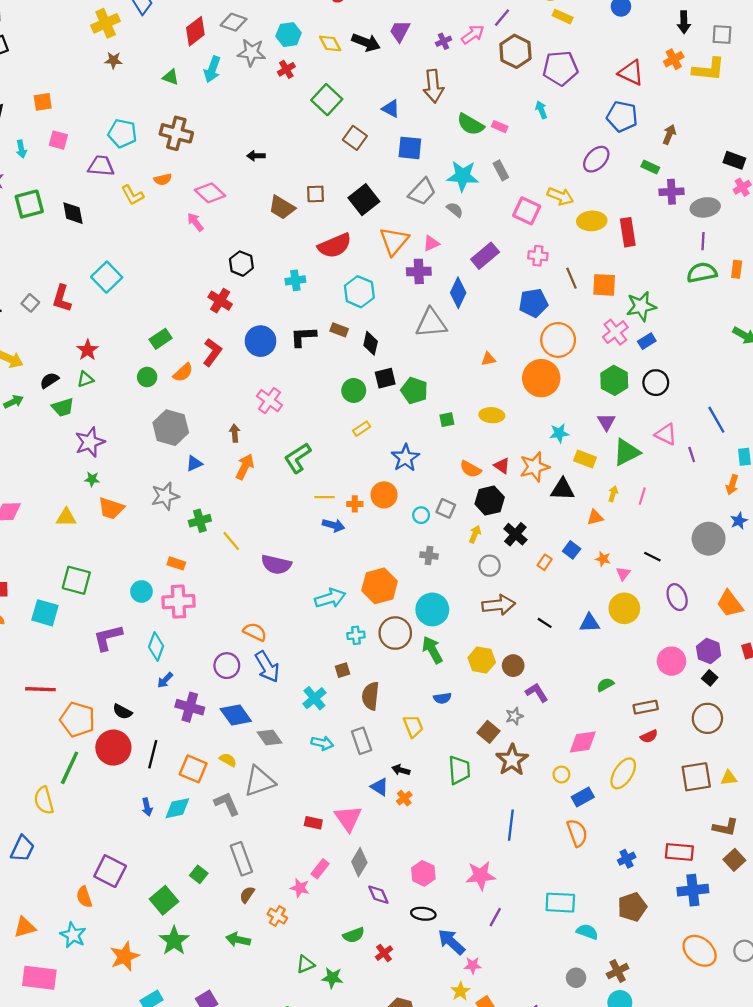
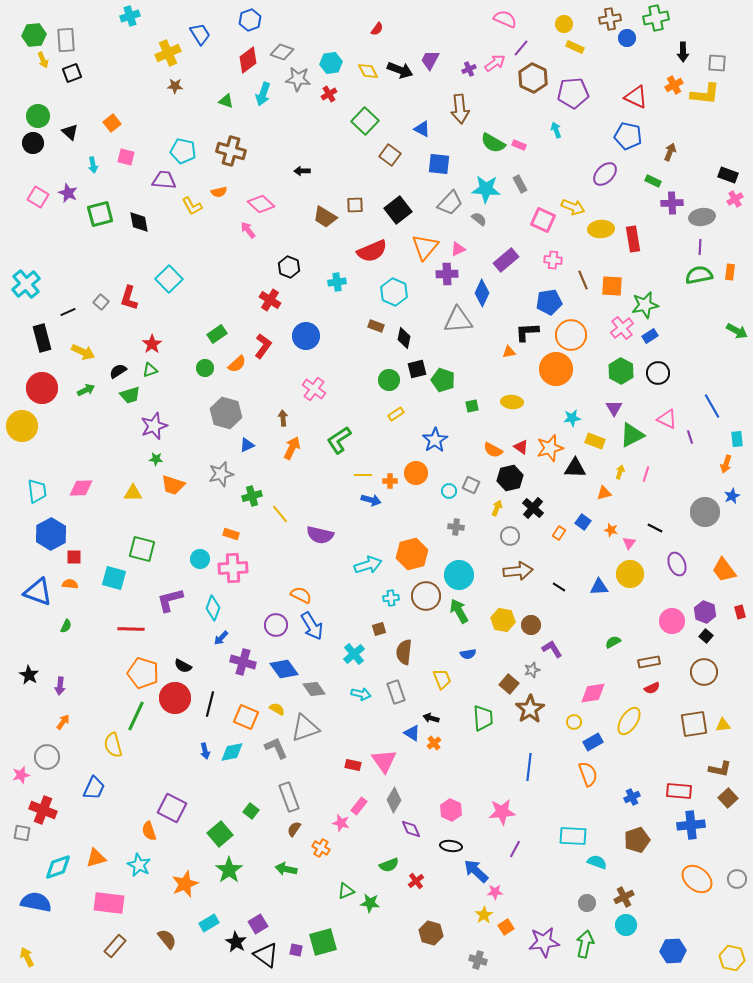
orange square: (43, 102) -> (112, 123), turned -30
black L-shape: (303, 337) -> (527, 332), moved
red line: (40, 689) -> (131, 629), moved

